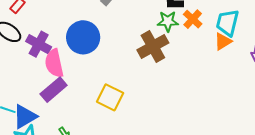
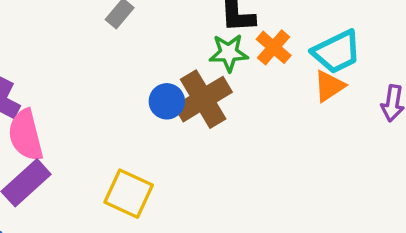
cyan trapezoid: (227, 23) -> (337, 52), turned -128
blue circle: (83, 37) -> (167, 101), moved, size x0.6

